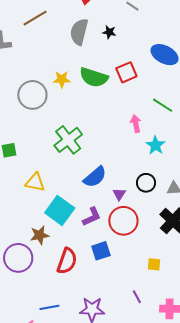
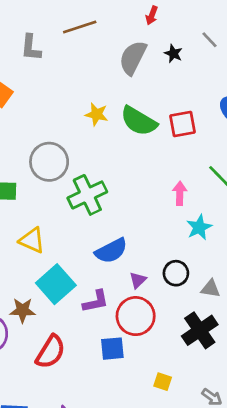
black star: (109, 32) -> (173, 54), moved
gray circle: (32, 95) -> (49, 162), moved
blue square: (101, 251) -> (112, 349), moved

